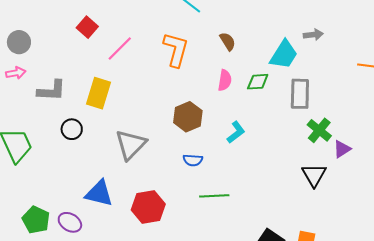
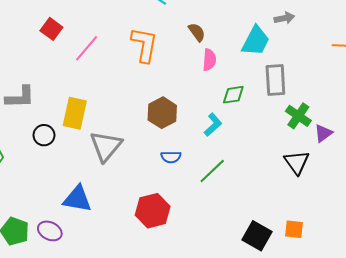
pink semicircle: (225, 80) -> (209, 60), moved
green diamond: (258, 82) -> (233, 95), moved
yellow rectangle: (98, 93) -> (75, 113), moved
green line: (214, 196) -> (212, 171), moved, turned -36
red hexagon: (148, 207) -> (153, 211), moved

